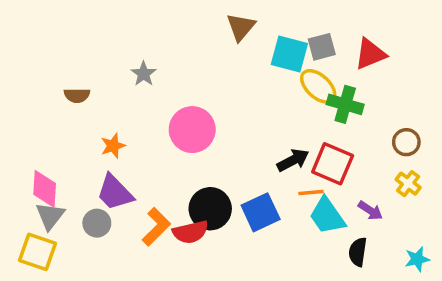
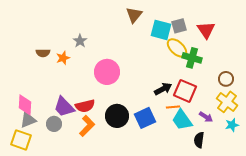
red triangle: (370, 54) -> (206, 30), turned -42
orange star: (113, 146) -> (63, 58), moved
yellow cross: (408, 184) -> (227, 102), size x1.5
gray triangle: (50, 216) -> (28, 120), turned 30
red semicircle: (190, 232) -> (85, 106), moved
cyan star: (417, 259) -> (232, 125), moved

